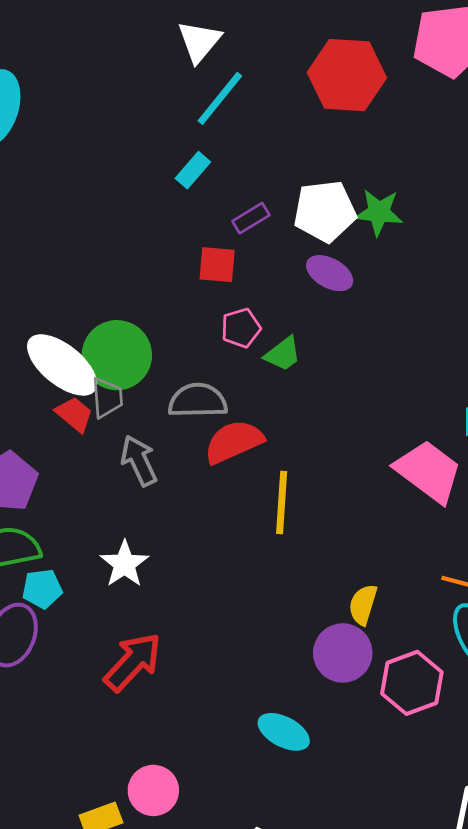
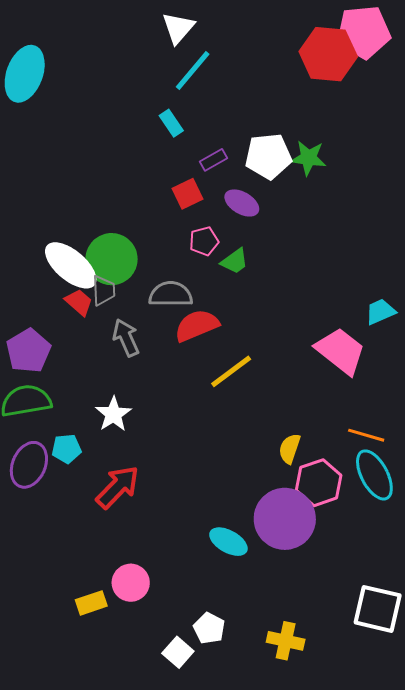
red hexagon: (347, 75) -> (328, 54), moved
cyan rectangle: (193, 170) -> (171, 123), turned -76
red square: (217, 265) -> (188, 194), turned -32
purple ellipse: (330, 273) -> (242, 203), moved
yellow line: (282, 503) -> (231, 371), turned 48
cyan pentagon: (42, 589) -> (66, 449), moved
purple circle: (343, 653) -> (285, 519), moved, size x1.4
pink hexagon: (412, 683) -> (319, 483), moved

